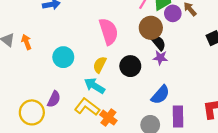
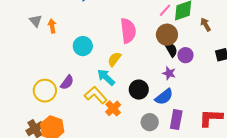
purple circle: (173, 13) -> (185, 55), moved
purple star: (160, 58) -> (169, 73), moved
black circle: (130, 66) -> (139, 90), moved

